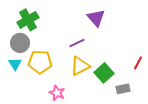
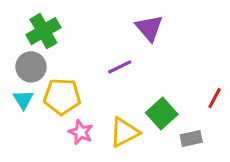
yellow triangle: (80, 66) -> (124, 132), moved
pink star: (57, 93) -> (81, 132), moved

